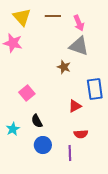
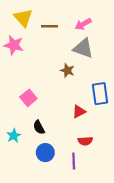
brown line: (53, 16) -> (49, 26), moved
pink arrow: (79, 23) -> (83, 24), turned 84

